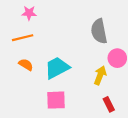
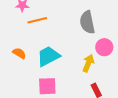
orange line: (23, 38) -> (37, 20), moved

